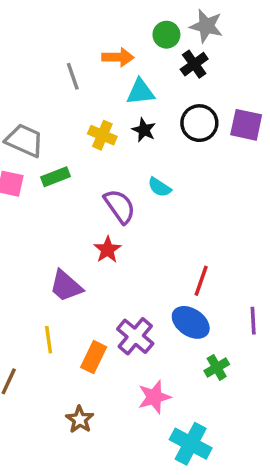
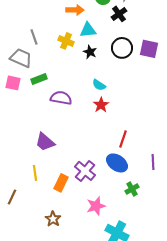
gray line: (73, 76) -> (34, 37), moved
yellow cross: (102, 135) -> (66, 41), moved
purple semicircle: (120, 206) -> (61, 98), moved, turned -45
red star: (107, 250) -> (101, 105), moved

